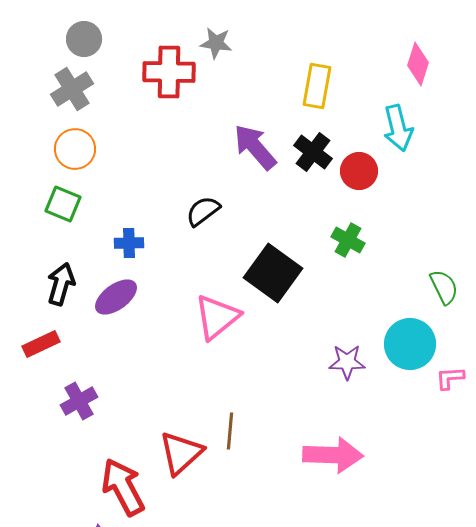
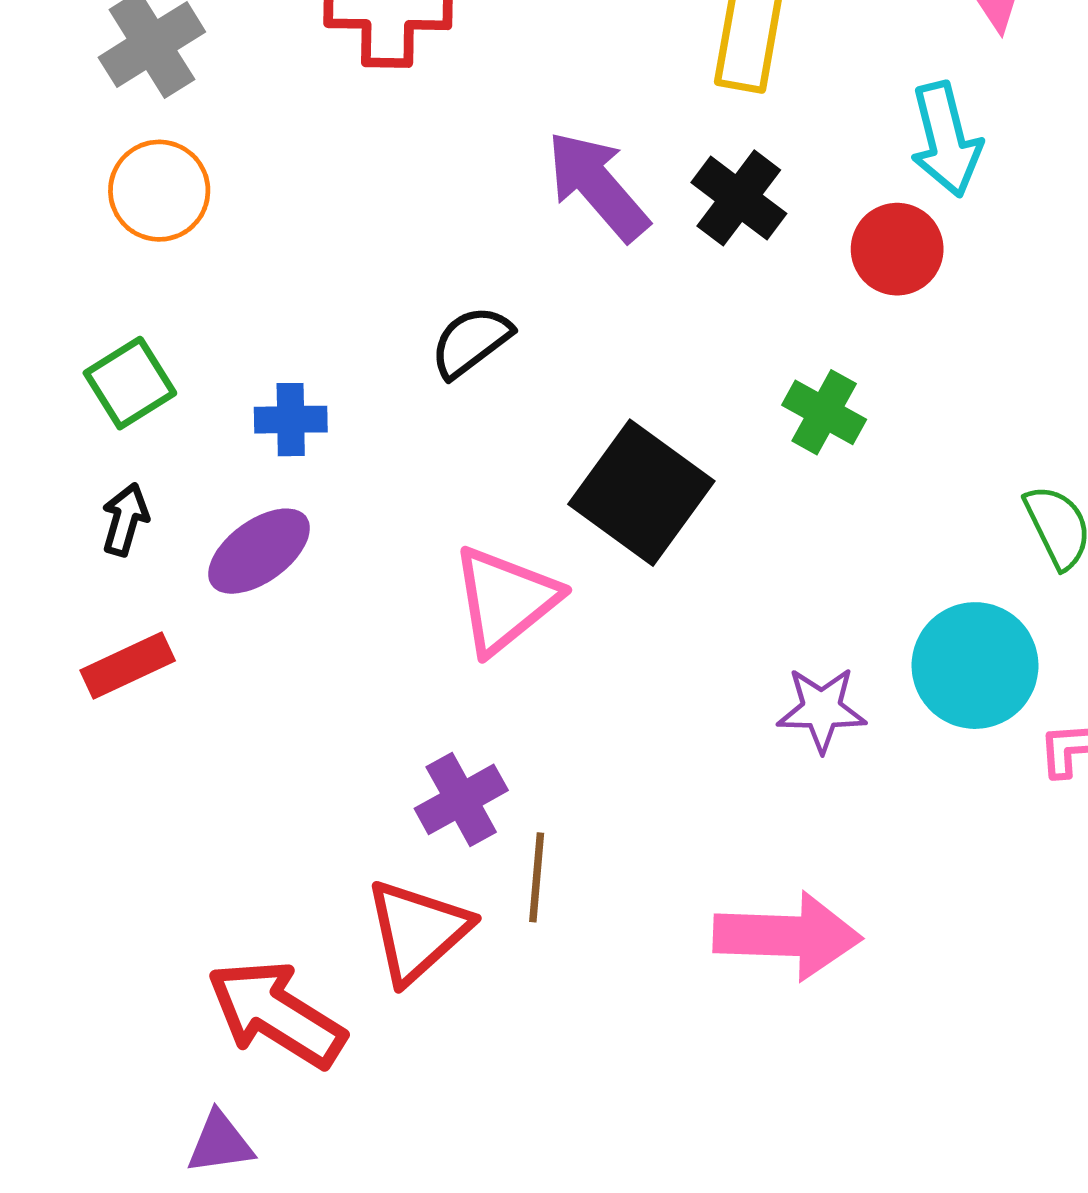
red circle: (359, 171) -> (897, 249), moved
green square: (63, 204) -> (130, 383), moved, turned 36
black arrow: (61, 284) -> (125, 519), size x0.7
red rectangle: (41, 344) -> (128, 666), moved
purple cross: (79, 401) -> (461, 799), moved
red arrow: (123, 487) -> (276, 1014), turned -30

